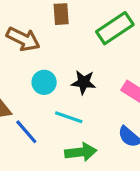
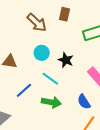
blue line: (26, 132) -> (24, 90), moved, turned 72

